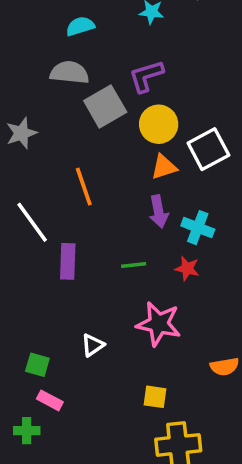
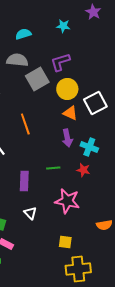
orange triangle: (164, 167) -> (70, 113), turned 42
purple rectangle: (68, 261) -> (24, 181), moved
white triangle: (93, 345) -> (30, 213), turned -40

